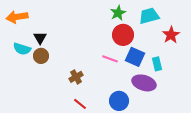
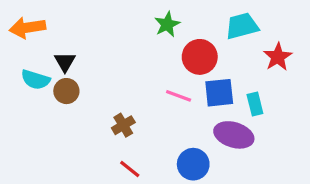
green star: (118, 13) -> (167, 24), moved
blue square: (135, 57) -> (219, 93), turned -30

